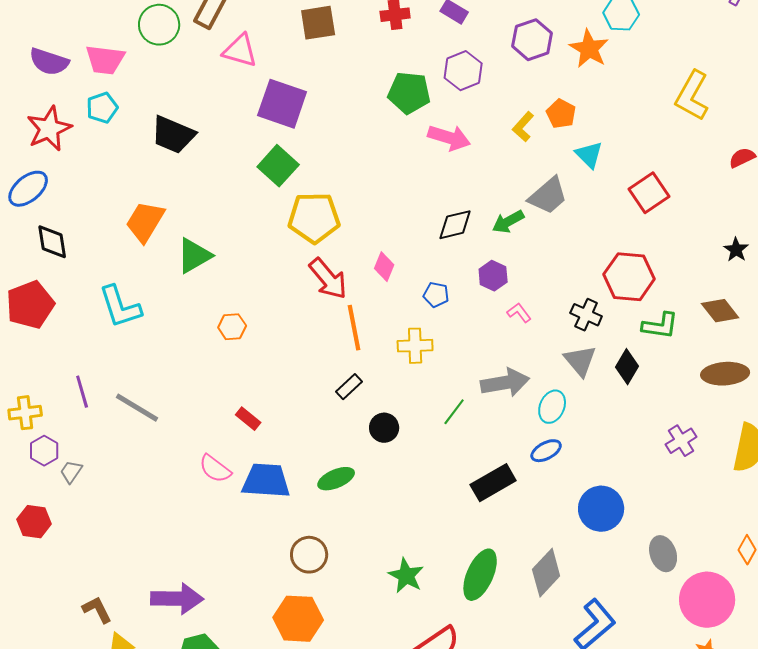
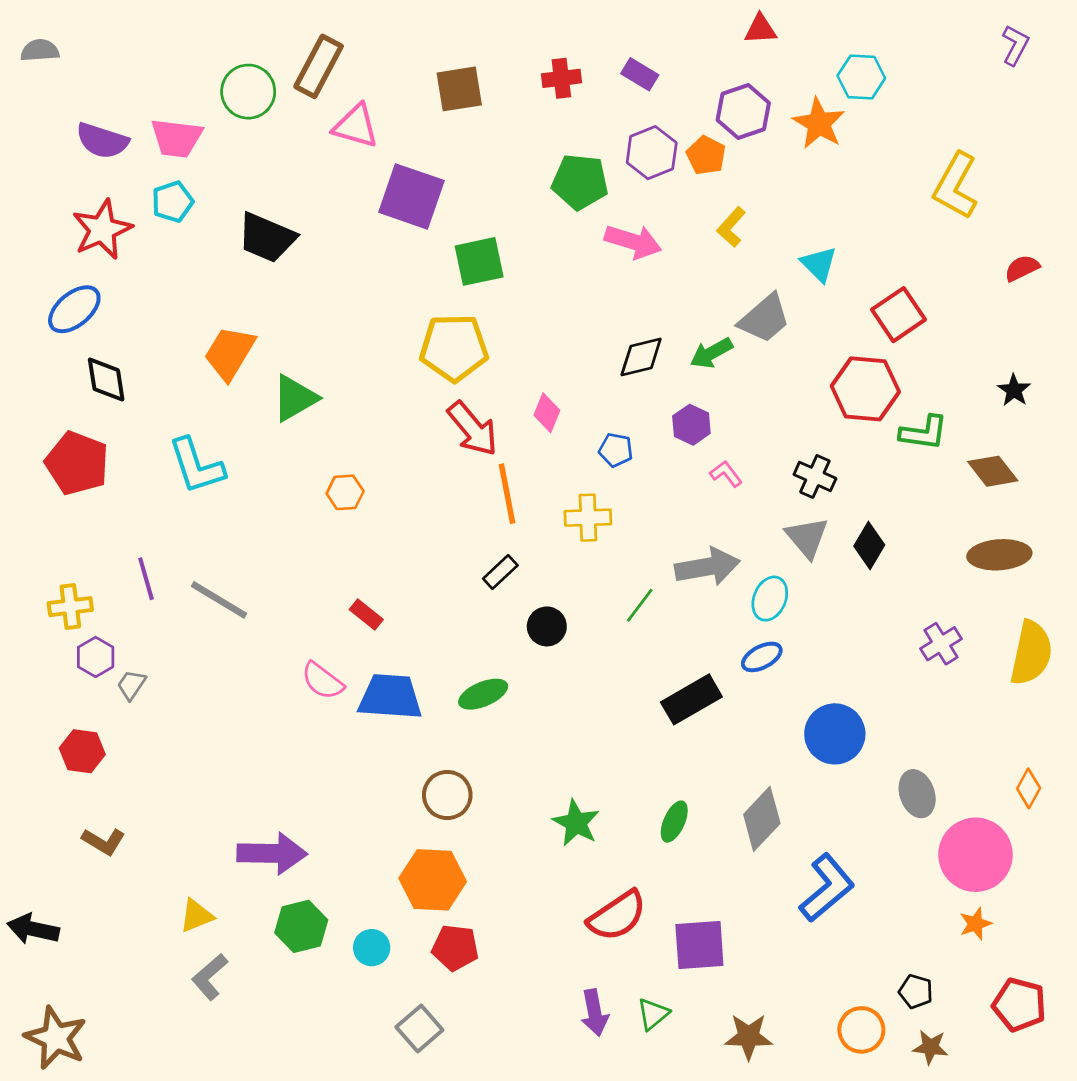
orange pentagon: (561, 114) -> (706, 155), moved
green square: (278, 166) -> (479, 261), moved, turned 36
red hexagon: (629, 277) -> (865, 389), moved
red pentagon: (30, 305) -> (77, 463), turned -30
green L-shape: (660, 326) -> (924, 433), moved
green ellipse: (480, 575) -> (674, 822), size x0.6
brown L-shape: (97, 610) -> (104, 841), moved, turned 148

